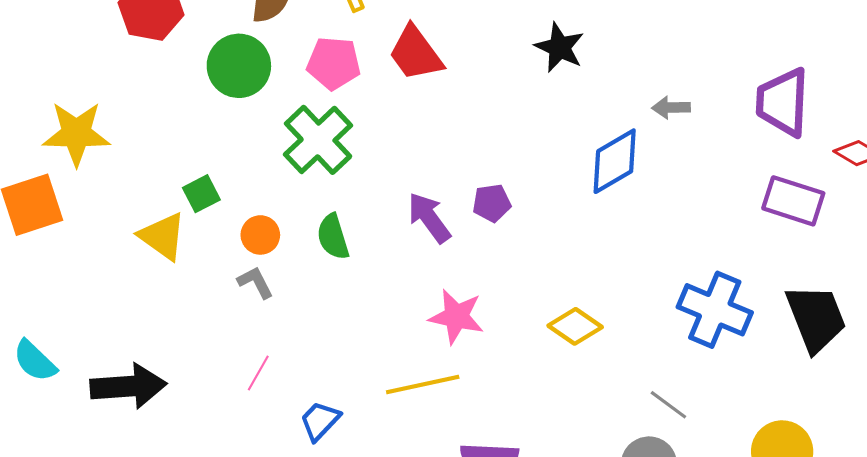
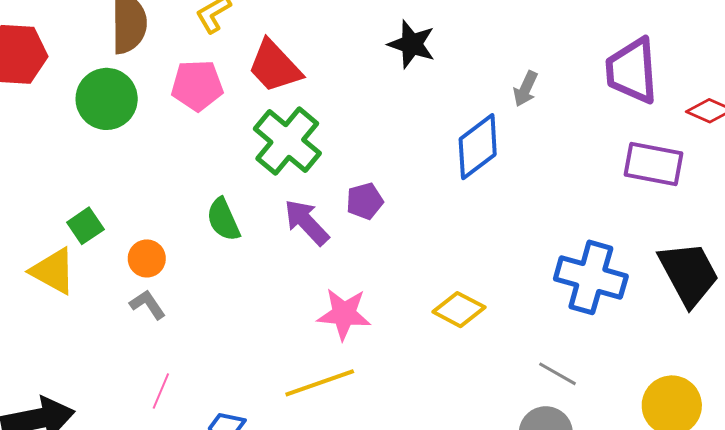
gray arrow: (671, 108) -> (526, 89), turned -57
green cross: (318, 140) -> (287, 141), moved
green semicircle: (333, 237) -> (223, 220), moved

